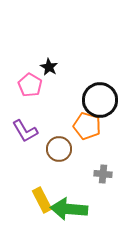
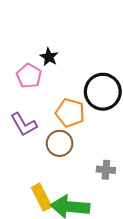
orange pentagon: (87, 126) -> (70, 113), moved

